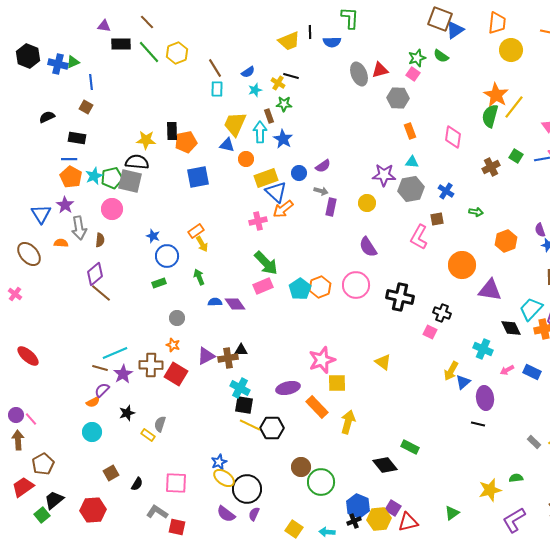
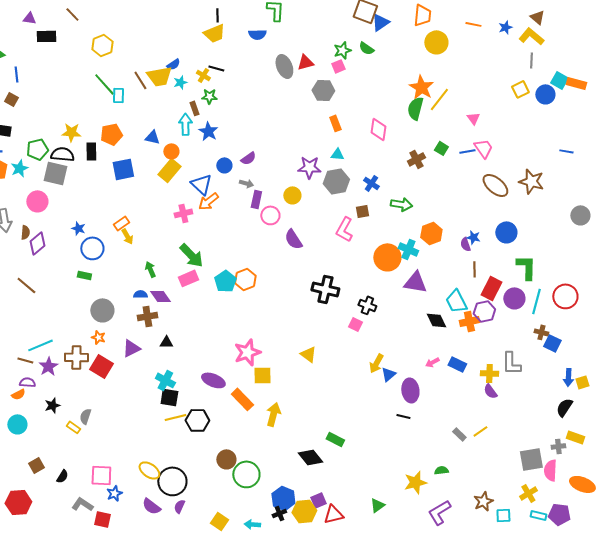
black line: (310, 32) -> (217, 15), moved
green line: (149, 52) -> (104, 84), moved
brown line: (215, 68) -> (140, 80), moved
pink square: (413, 74) -> (338, 66), turned 32
cyan rectangle: (217, 89) -> (118, 95), moved
yellow trapezoid: (235, 124) -> (159, 76), moved, turned -124
black rectangle: (172, 131) -> (91, 151), moved
green pentagon: (112, 178) -> (37, 149), moved
yellow rectangle: (266, 178) -> (169, 170), moved, turned -30
green arrow: (476, 212) -> (401, 204), size x1.5
purple semicircle: (540, 230) -> (465, 244), moved
purple diamond: (95, 274) -> (37, 243), moved
green arrow: (199, 277) -> (150, 269), moved
green rectangle: (159, 283) -> (84, 275), turned 32
pink circle: (356, 285) -> (270, 215), moved, size x0.7
cyan trapezoid: (531, 309) -> (456, 301), turned -70
gray circle: (177, 318) -> (102, 310), size x1.5
cyan cross: (483, 349) -> (408, 249), moved
brown cross: (228, 358) -> (147, 316), moved
purple ellipse: (288, 388) -> (213, 380), turned 35
purple semicircle: (102, 390) -> (27, 382), turned 49
yellow line: (250, 425) -> (175, 417), turned -40
blue star: (219, 462) -> (114, 493), moved
purple square: (393, 508) -> (318, 500), turned 35

